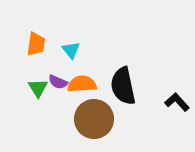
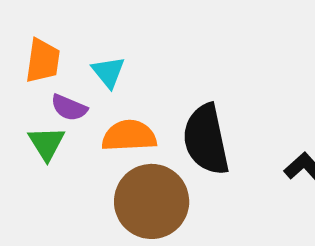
purple semicircle: (58, 82) -> (69, 108), moved

